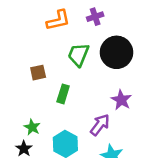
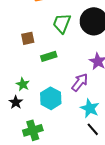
green rectangle: (63, 94) -> (49, 56), turned 56

